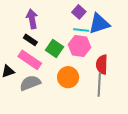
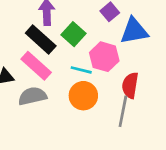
cyan line: (81, 30) -> (81, 70), moved
black rectangle: (30, 40) -> (41, 40), size x1.6
green square: (55, 48) -> (74, 34), moved

